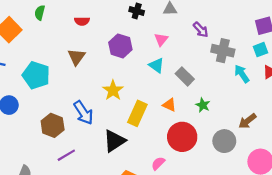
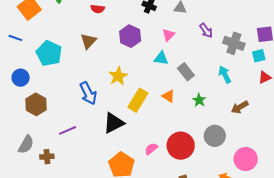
gray cross: (223, 51) -> (234, 43), moved
cyan triangle: (156, 65) -> (161, 58), turned -35
cyan arrow: (242, 74) -> (225, 75), moved
brown arrow: (247, 121) -> (240, 107), moved
brown hexagon: (53, 125) -> (36, 104), moved
red circle: (182, 137) -> (181, 146), moved

